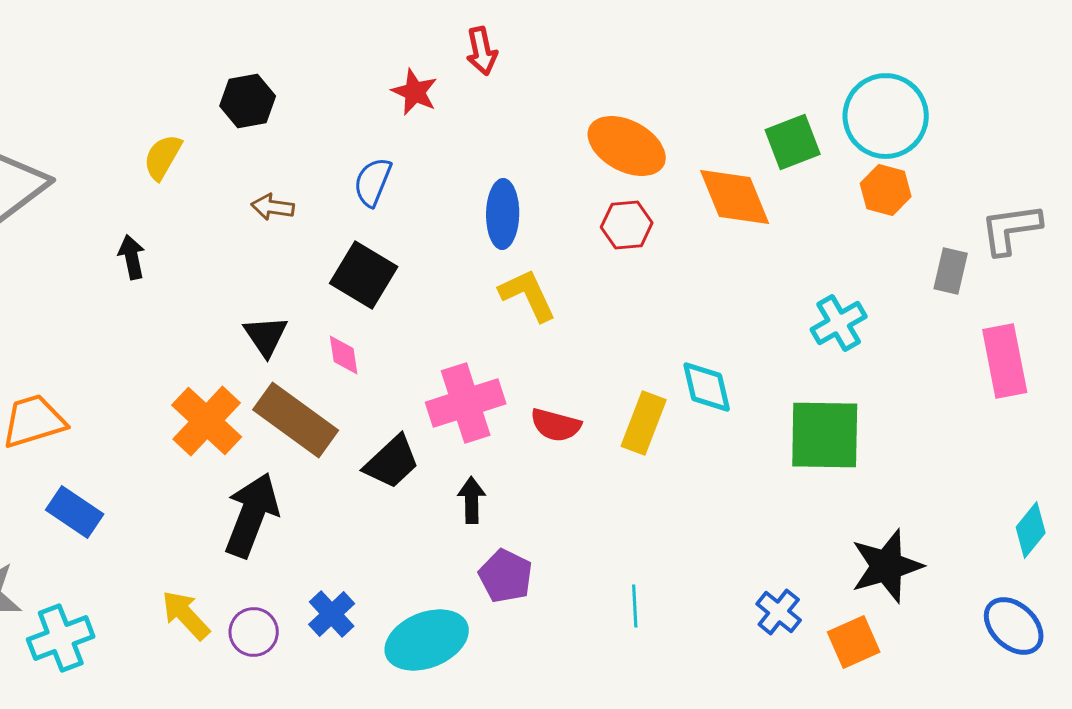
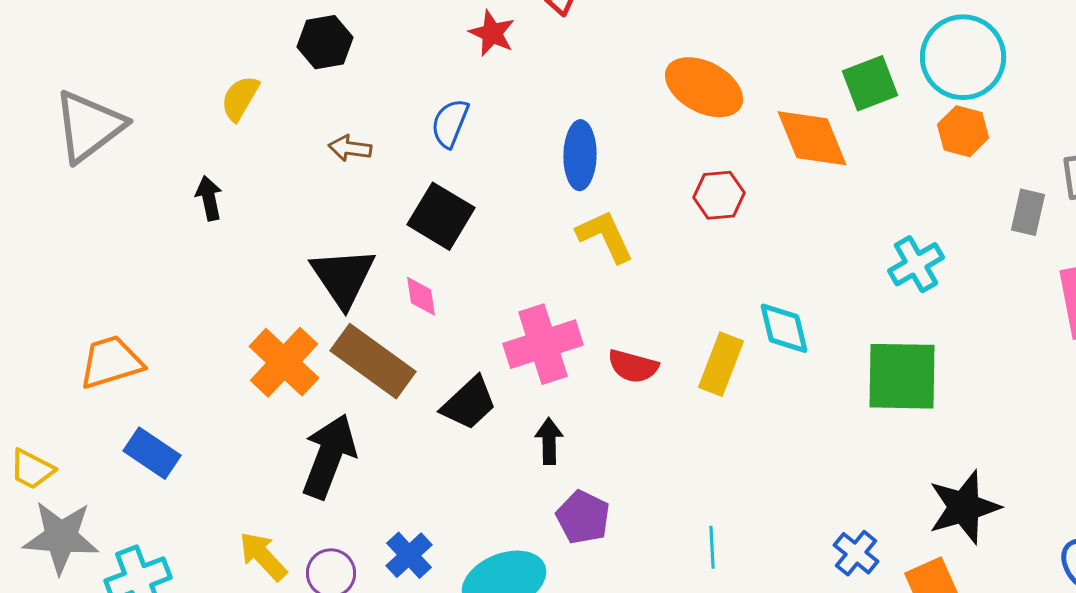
red hexagon: (627, 225) -> (719, 195), moved
black triangle: (266, 336) -> (343, 277), size x1.5

